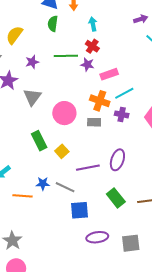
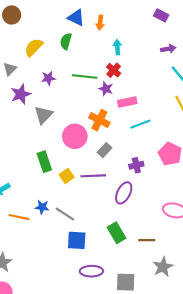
green semicircle: (53, 24) -> (66, 41), moved
orange cross: (100, 101) -> (99, 120), moved
purple cross: (122, 114) -> (136, 165), moved, turned -32
gray rectangle: (94, 122) -> (105, 150), turned -56
purple line: (88, 168) -> (93, 176), moved

